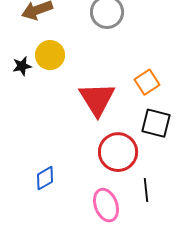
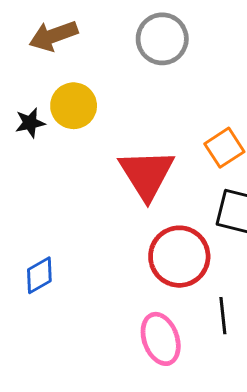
blue diamond: (45, 178) -> (39, 275), moved

